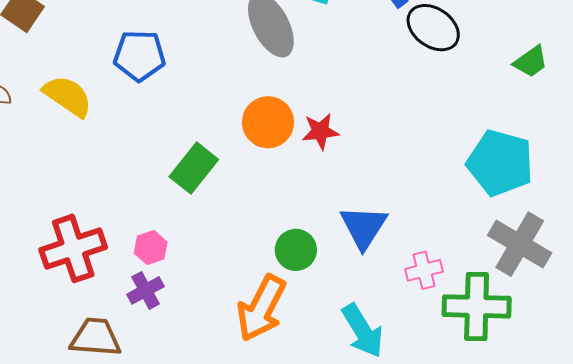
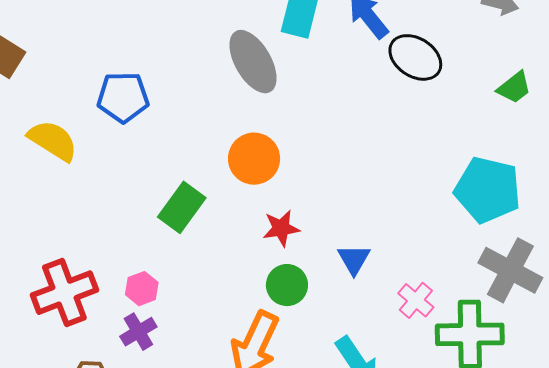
red star: (320, 131) -> (281, 228), moved
blue triangle: (364, 227) -> (354, 259), size x0.7
pink cross: (424, 270) -> (416, 300), turned -33

